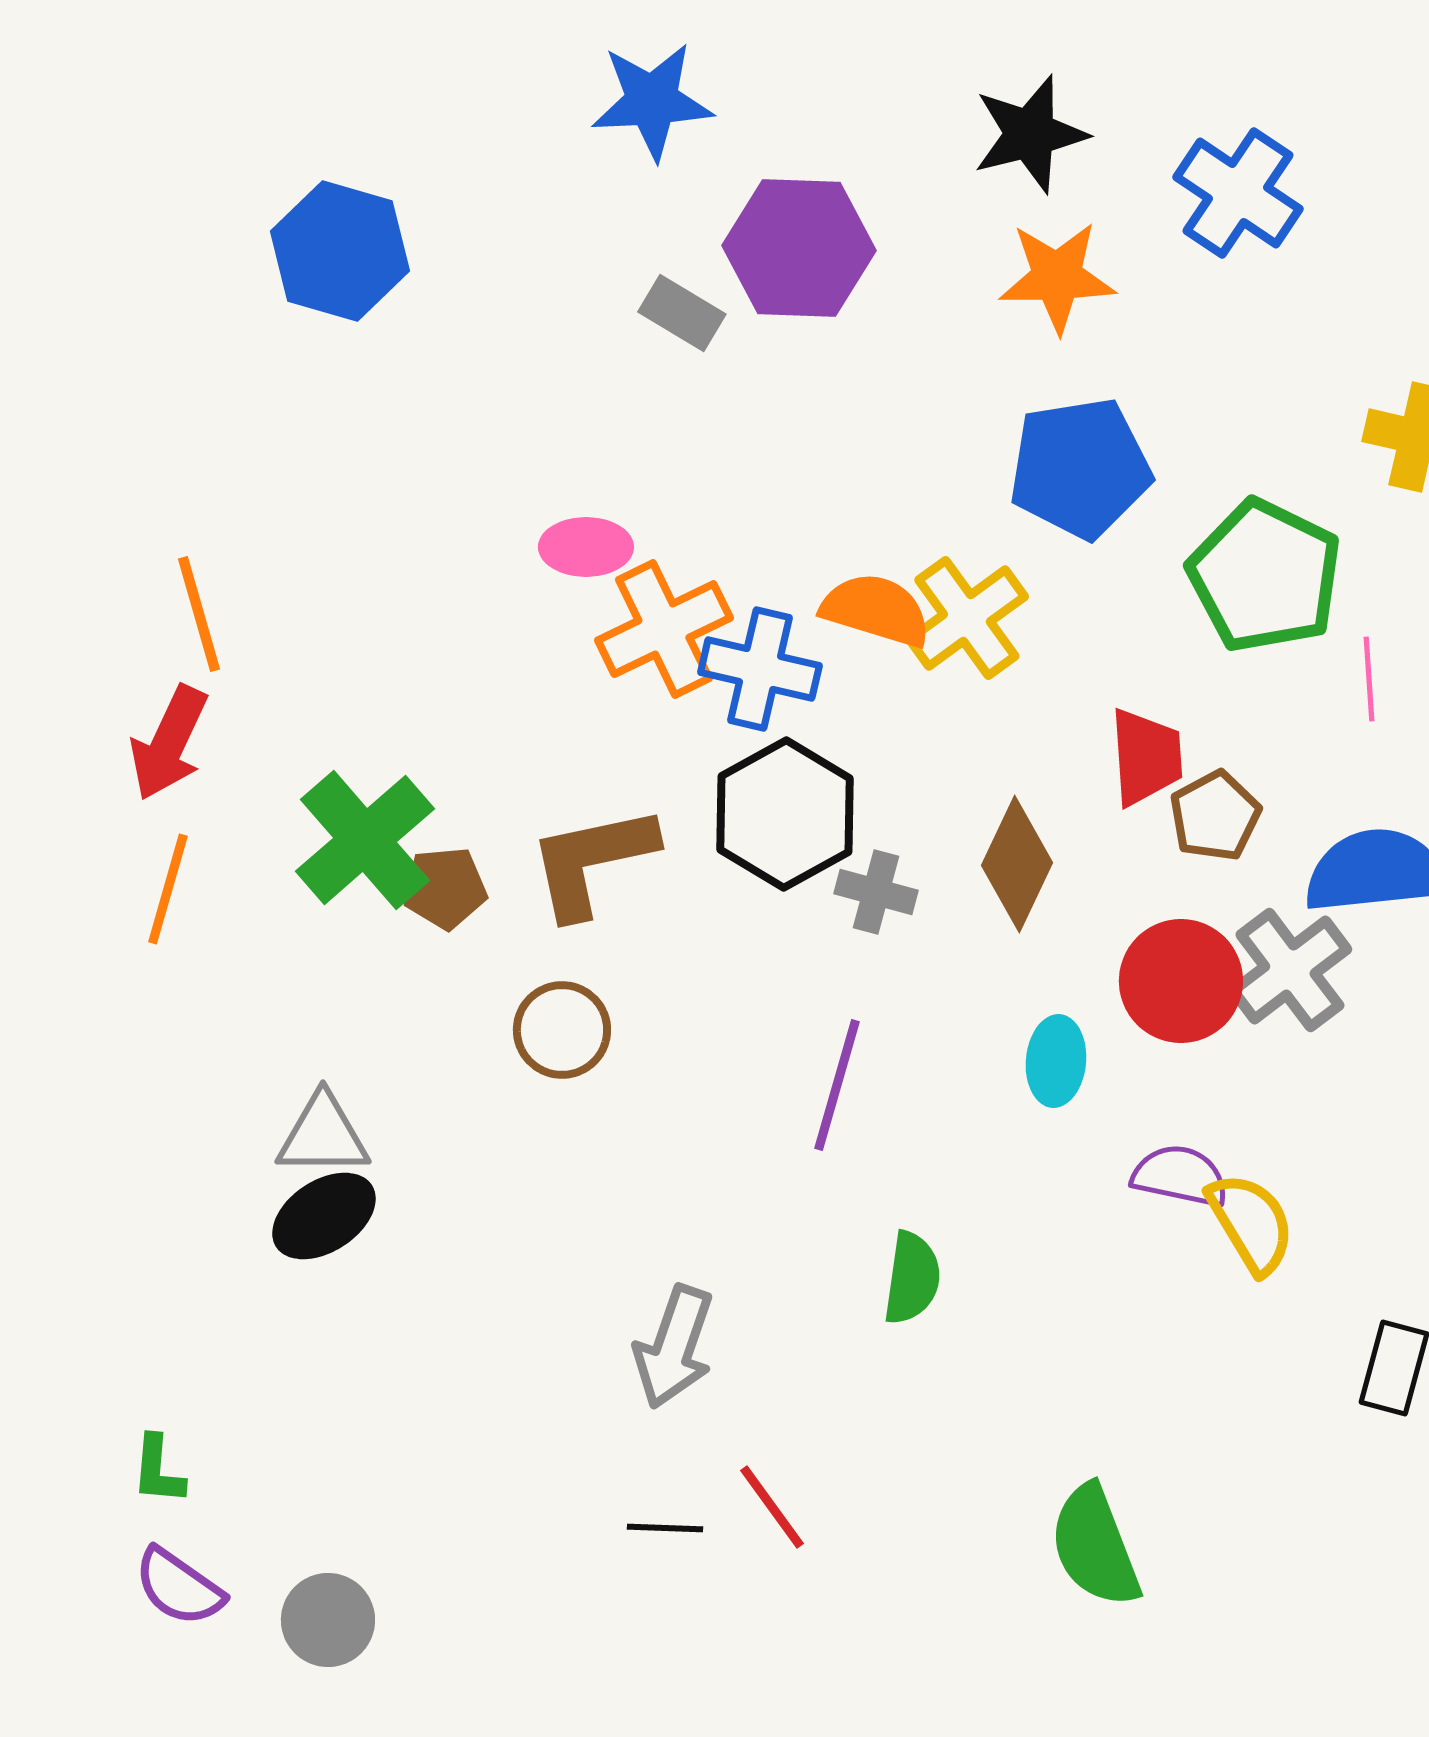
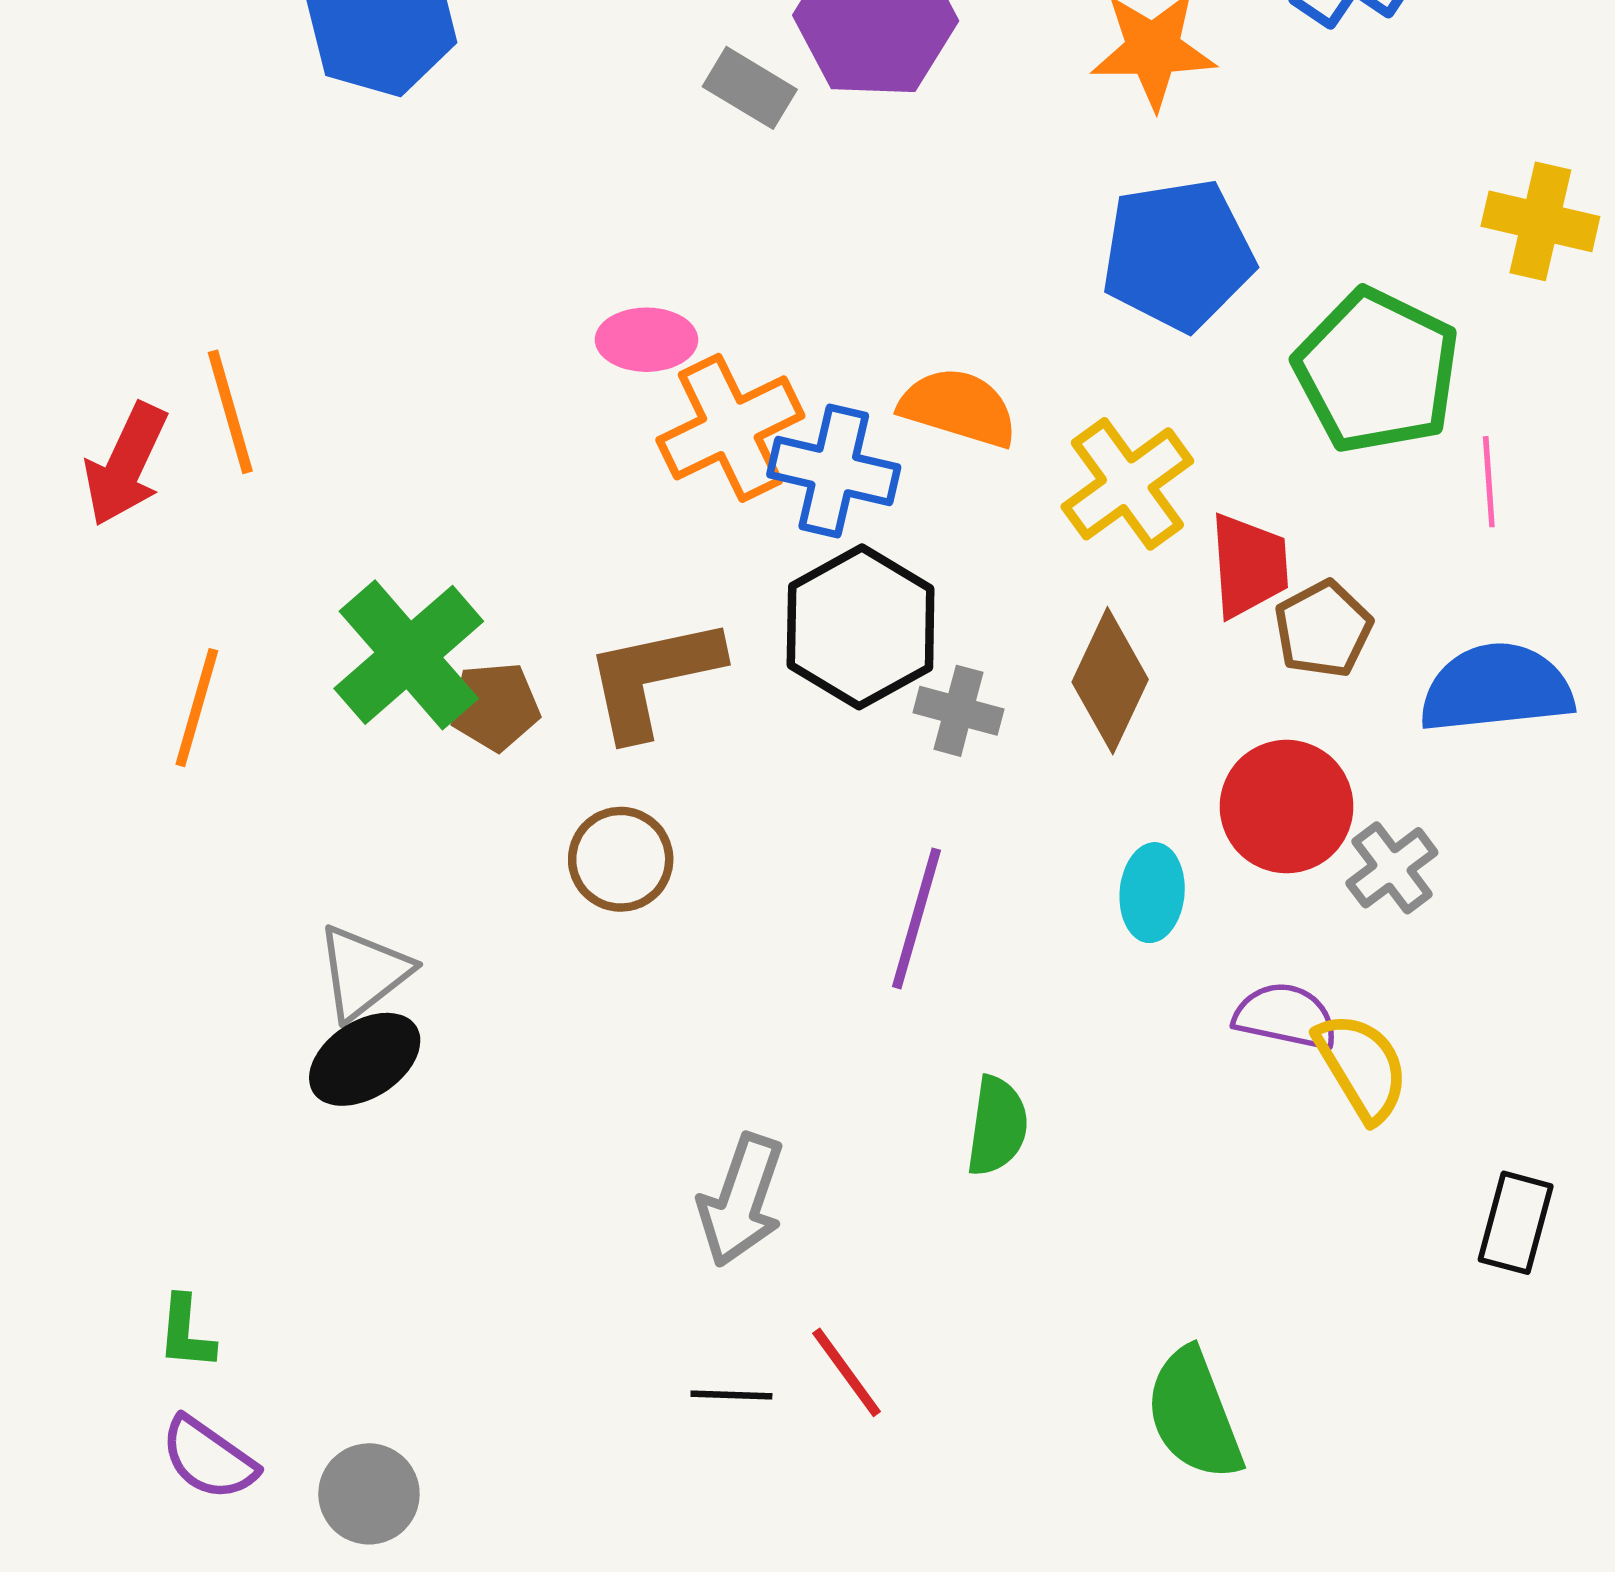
yellow cross: (967, 618) -> (1127, 484), moved
red arrow: (169, 743) -> (126, 464), moved
gray cross: (1290, 970) -> (1392, 868), moved, size x0.7
gray triangle: (323, 1135) -> (364, 972), turned -38

